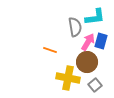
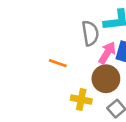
yellow cross: (68, 78) -> (81, 100), size x0.7

